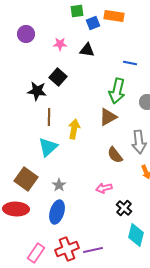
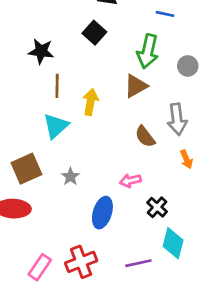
black square: (58, 77) -> (94, 33), moved
brown square: (26, 179) -> (26, 169), turned 30
blue ellipse: (57, 212) -> (102, 213), moved
purple line: (93, 250) -> (138, 263), moved

